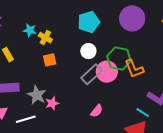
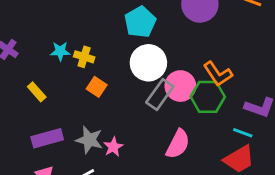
white circle: (88, 51) -> (148, 63), size x1.6
green hexagon: (119, 59) -> (208, 97), moved
orange square: (50, 60) -> (97, 87), turned -32
pink semicircle: (97, 111) -> (178, 144), size x1.5

